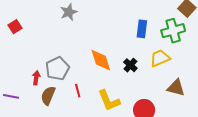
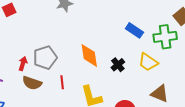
blue rectangle: (142, 29) -> (134, 30), turned -72
yellow trapezoid: (160, 58) -> (148, 62), turned -130
brown semicircle: (48, 96) -> (32, 83), turned -102

